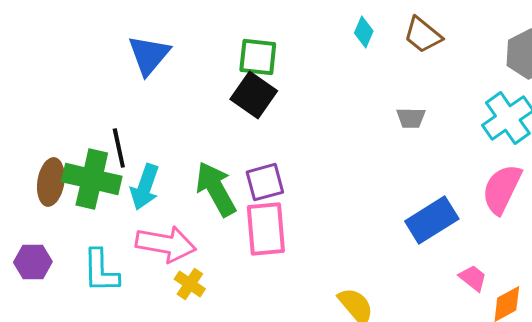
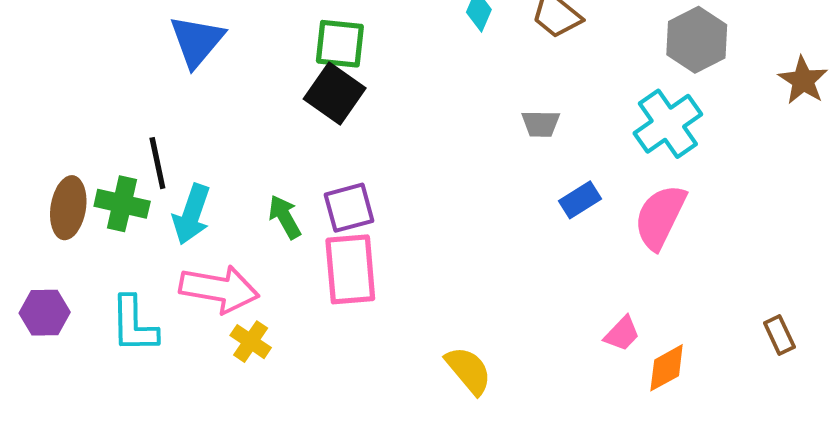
green cross: (92, 179) -> (122, 204), size x0.7
green arrow: (216, 189) -> (285, 217), size x0.6
blue rectangle: (432, 220) -> (580, 200), moved, size x0.6
pink trapezoid: (473, 278) -> (622, 334), turned 96

